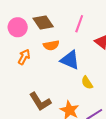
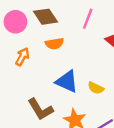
blue triangle: (70, 60) -> (67, 81), moved
yellow semicircle: (87, 83) -> (96, 88), turned -32

